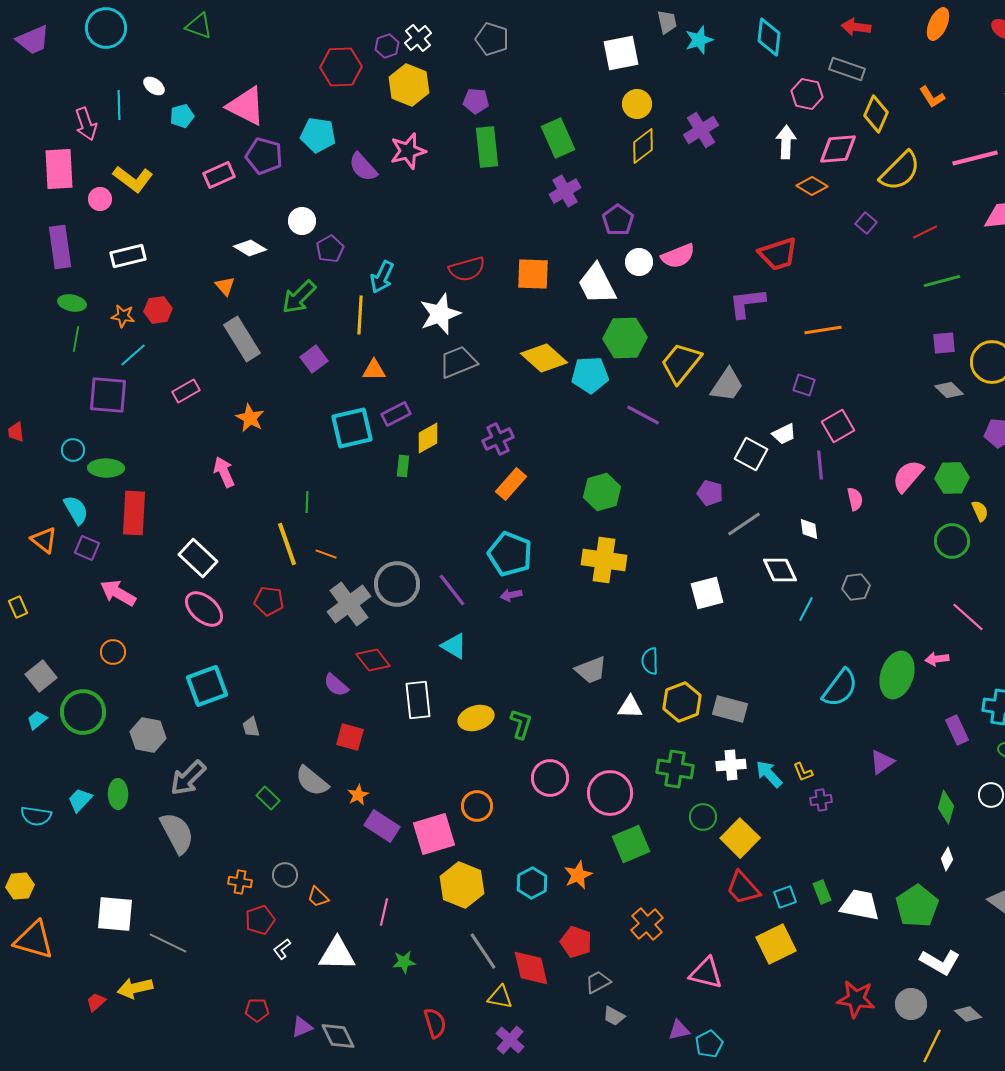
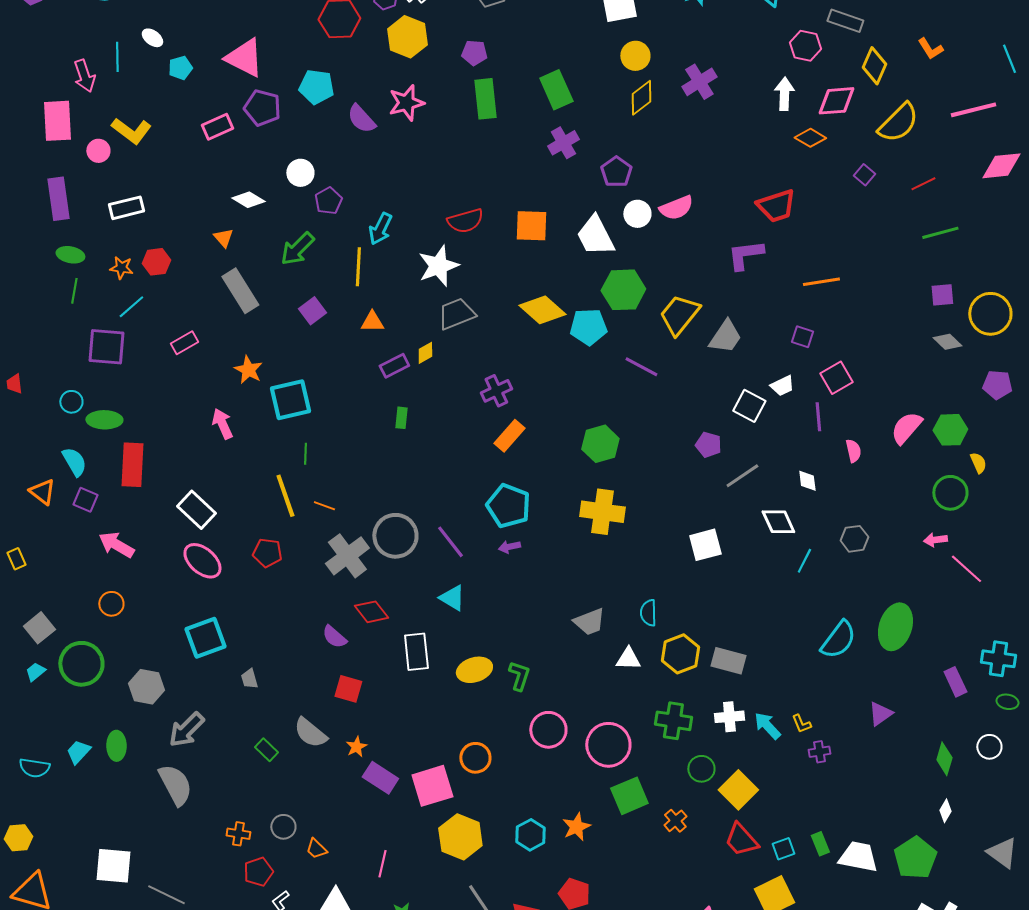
cyan square: (352, 428) -> (290, 400), moved
yellow diamond: (428, 438) -> (425, 353), moved, size x0.7
pink arrow: (937, 659) -> (935, 540), moved
orange cross: (647, 924) -> (675, 821), moved, size x0.7

